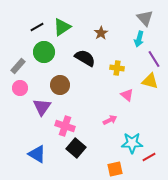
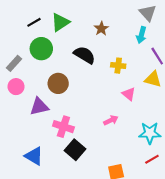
purple triangle: (42, 107) -> (39, 107), turned 42
cyan star: (132, 143) -> (150, 133), moved

